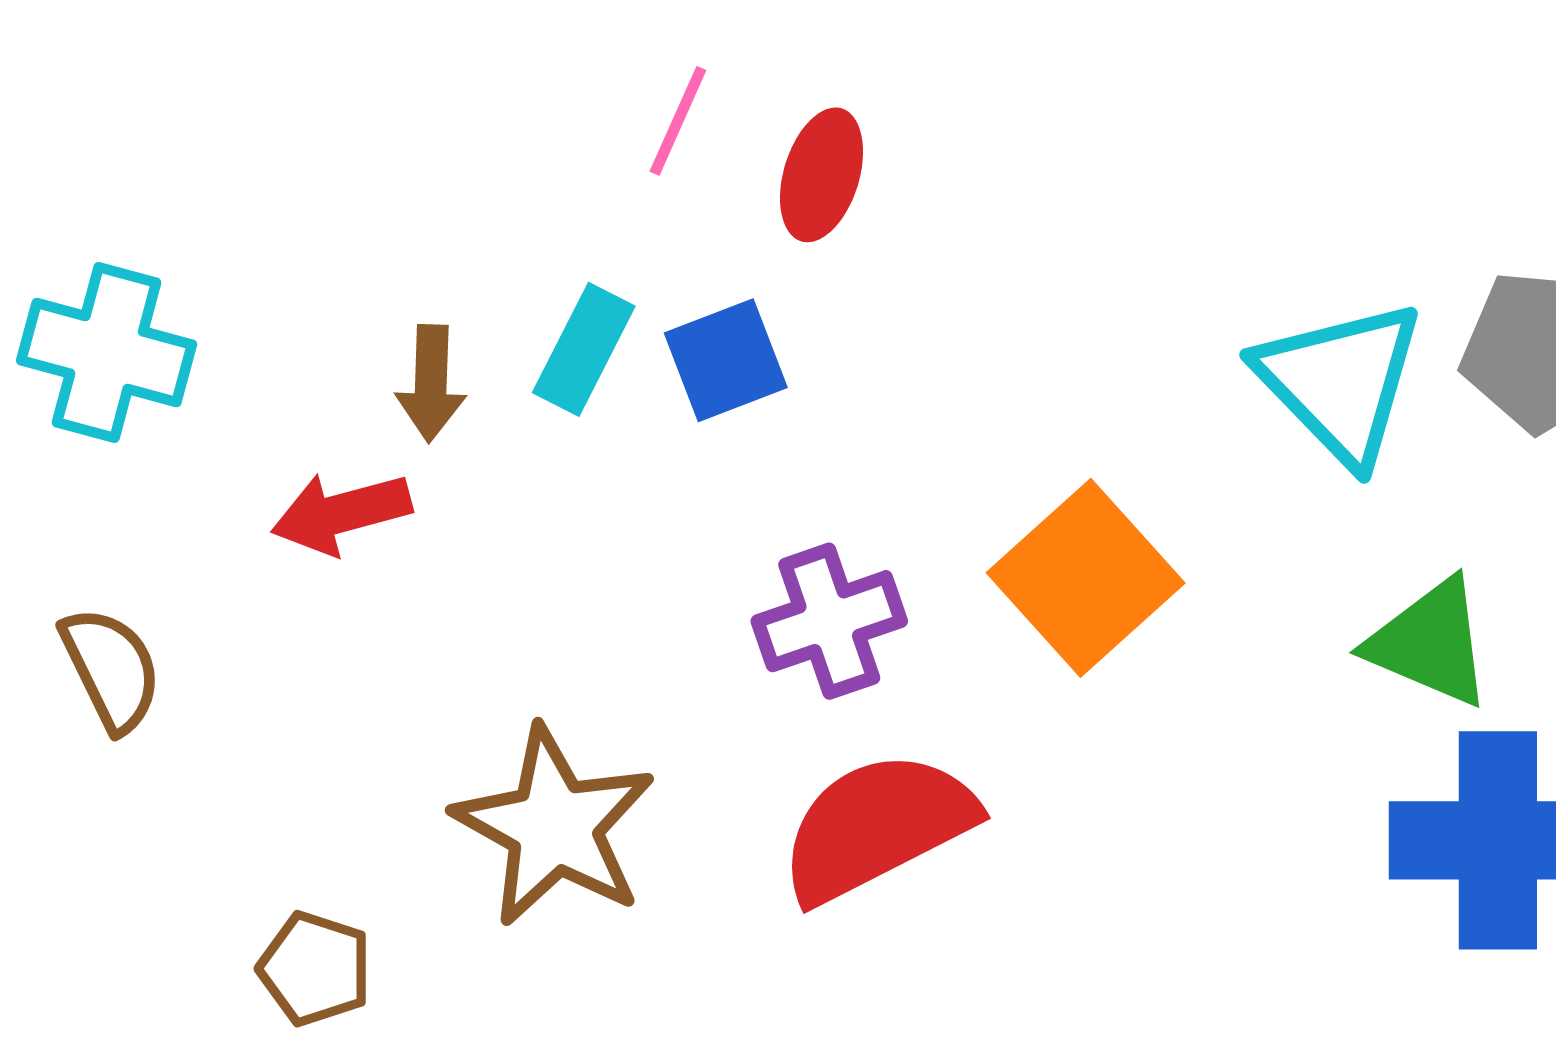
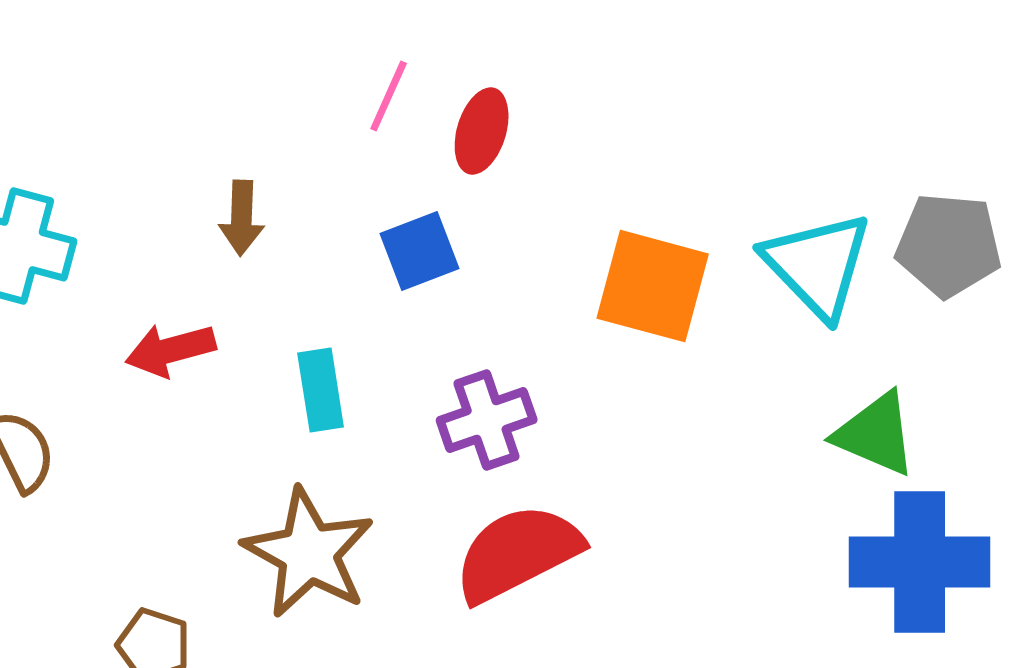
cyan rectangle: (584, 349) -> (321, 390), moved, turned -36
brown arrow: (431, 383) -> (242, 218), moved
orange square: (1086, 578) -> (653, 286), moved, turned -33

